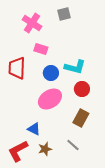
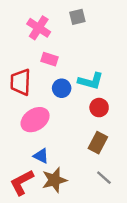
pink ellipse: (50, 99) -> (35, 120), moved
gray line: (73, 145) -> (104, 178), moved
brown star: (45, 149) -> (54, 180), size x1.5

